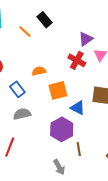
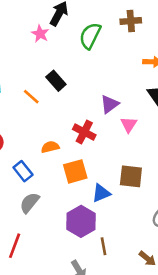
red cross: (77, 60) -> (84, 132), moved
blue triangle: (78, 108) -> (101, 193), turned -49
gray semicircle: (22, 114) -> (30, 203), turned -36

